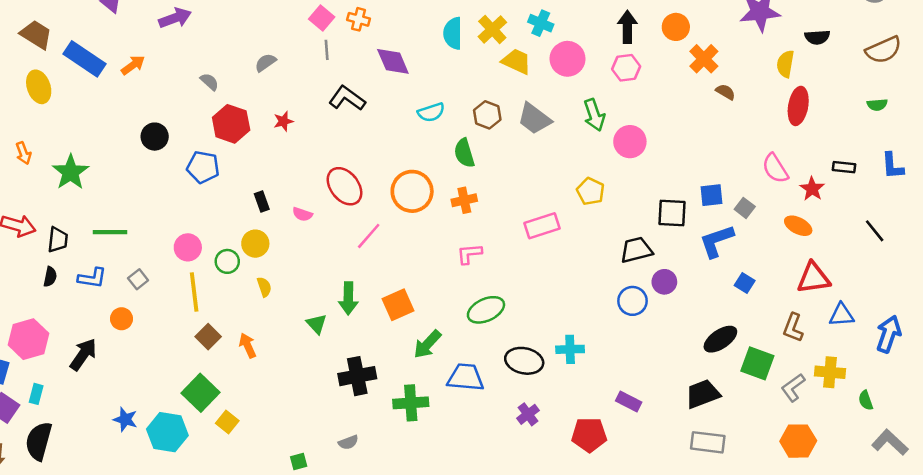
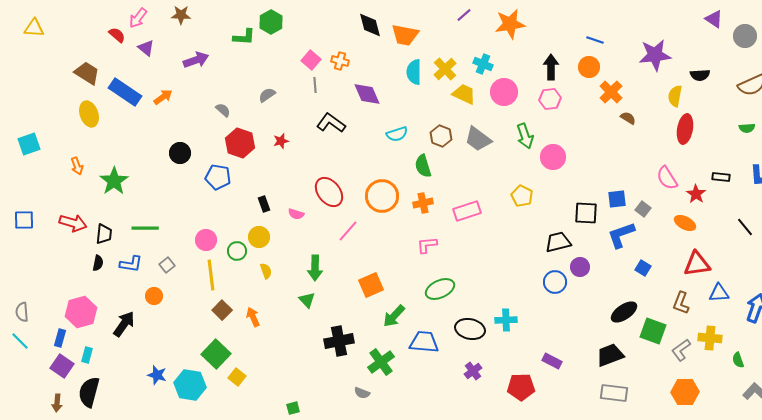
pink rectangle: (542, 226) -> (467, 211), moved
green arrow: (348, 298) -> (315, 268), moved
green cross: (411, 403) -> (381, 362), turned -32
gray semicircle: (348, 442) -> (362, 393), moved, turned 42

